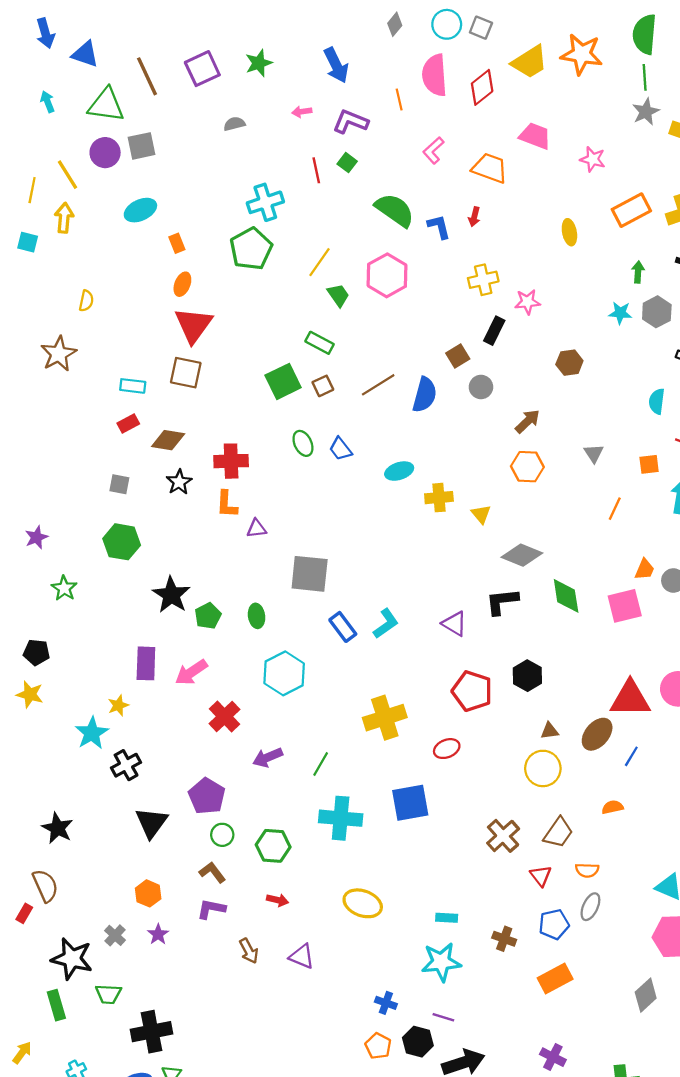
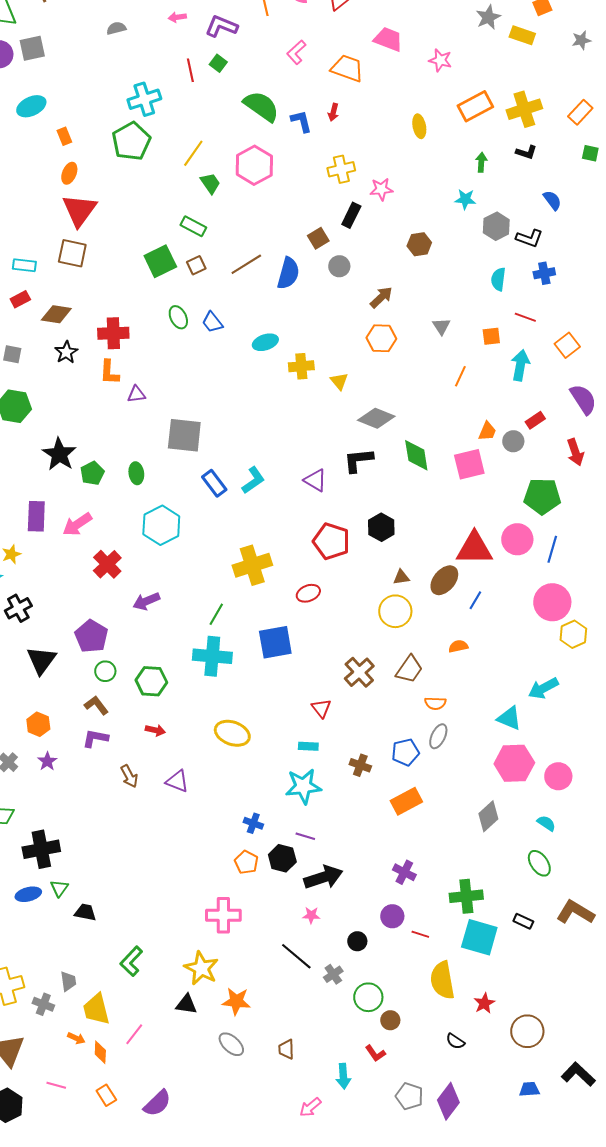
gray hexagon: (657, 312) -> (496, 226), moved
green line: (321, 764) -> (216, 614), moved
red triangle: (541, 876) -> (321, 708), moved

